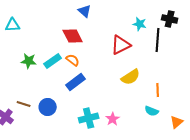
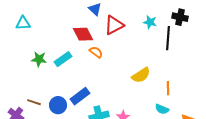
red triangle: (121, 45) -> (114, 25), moved
orange semicircle: (73, 60) -> (96, 52), moved
blue rectangle: (76, 82) -> (80, 96), moved

